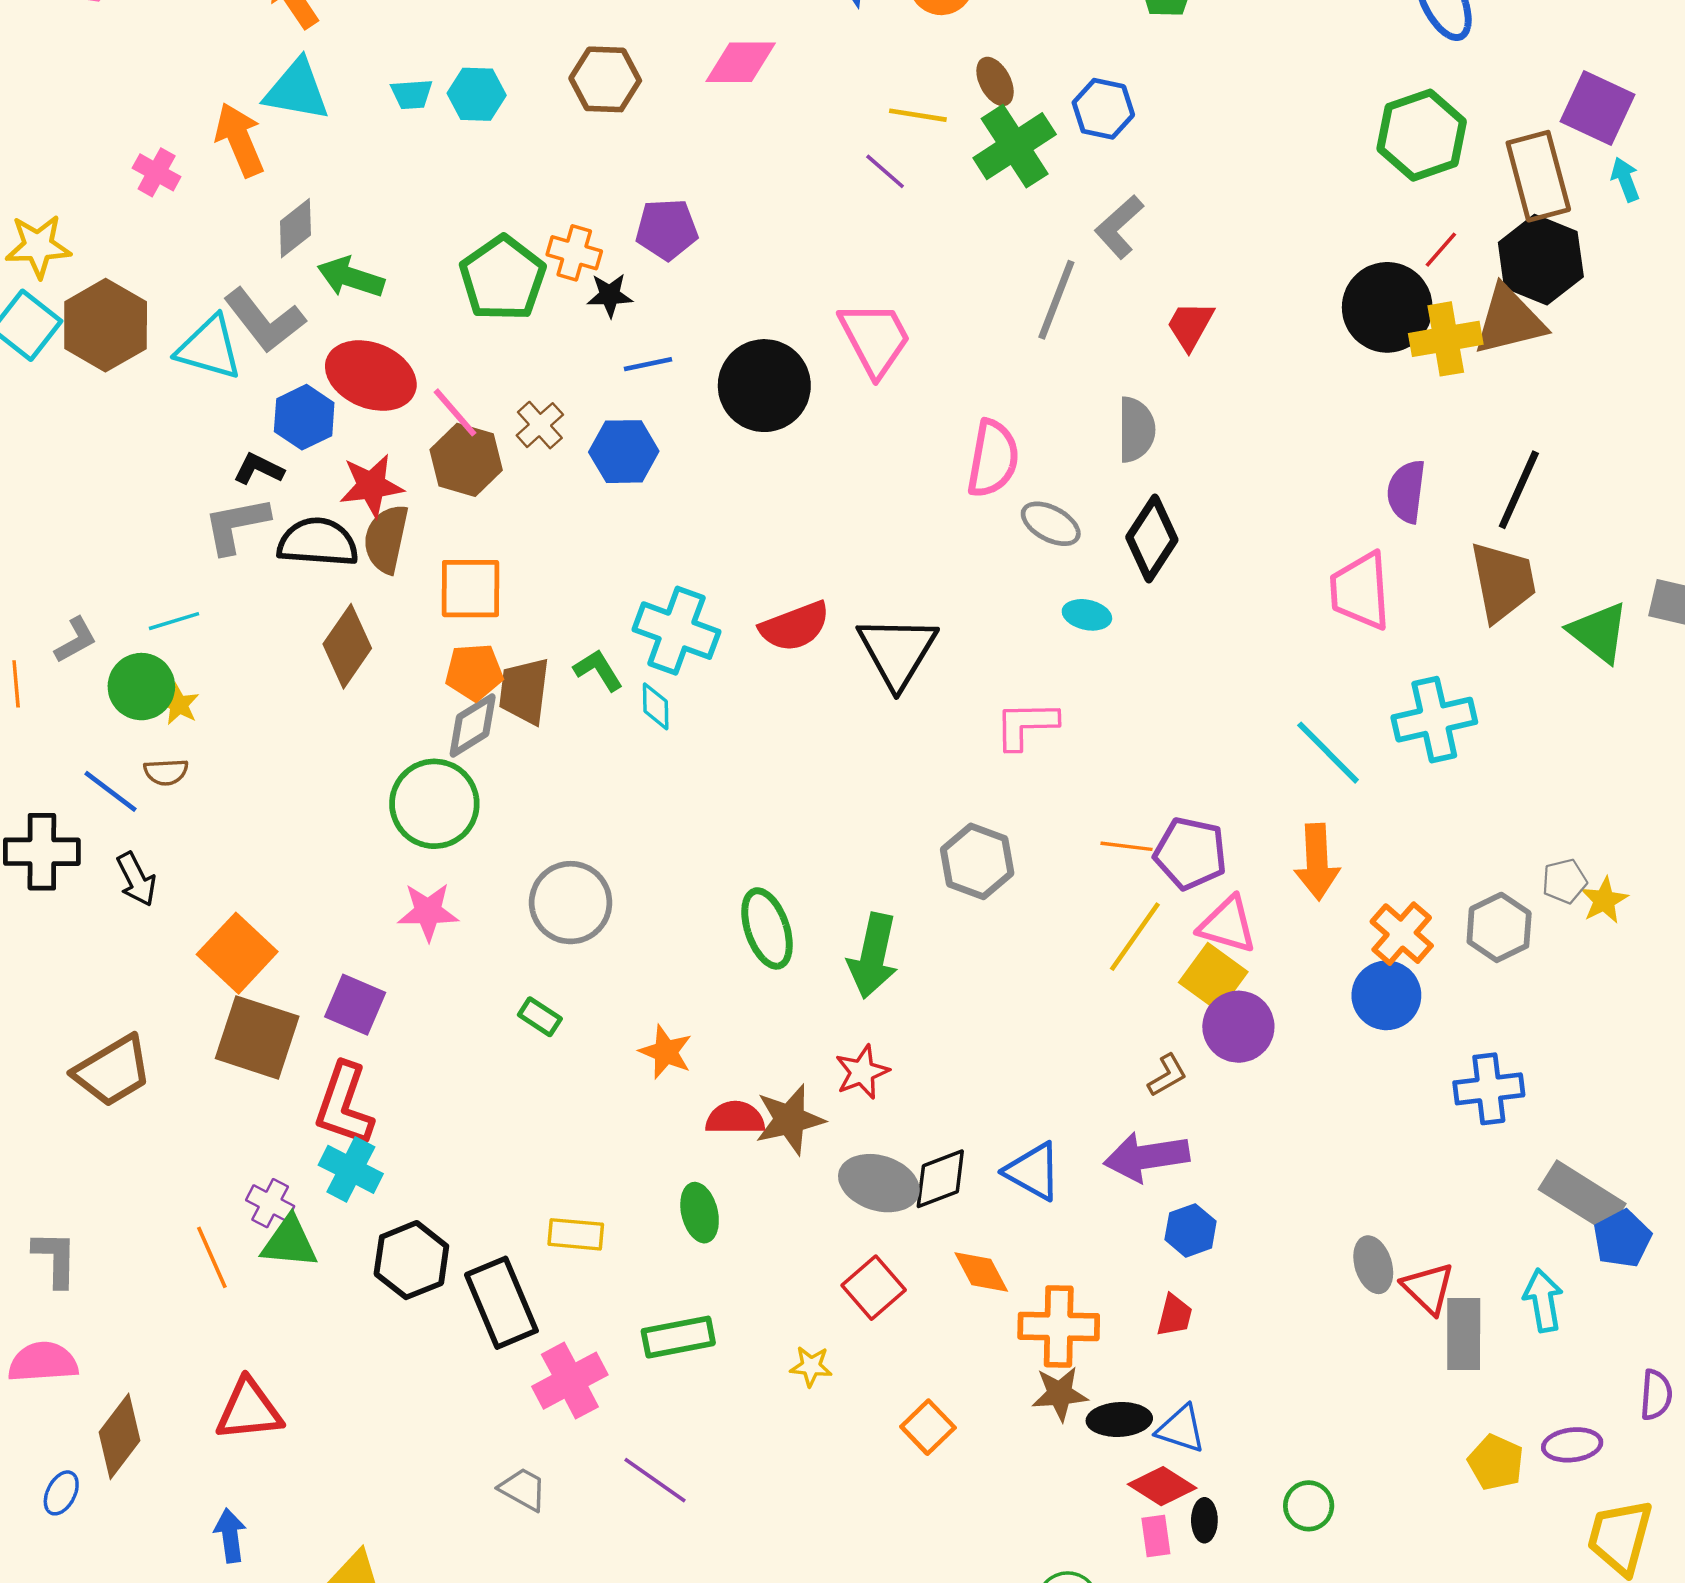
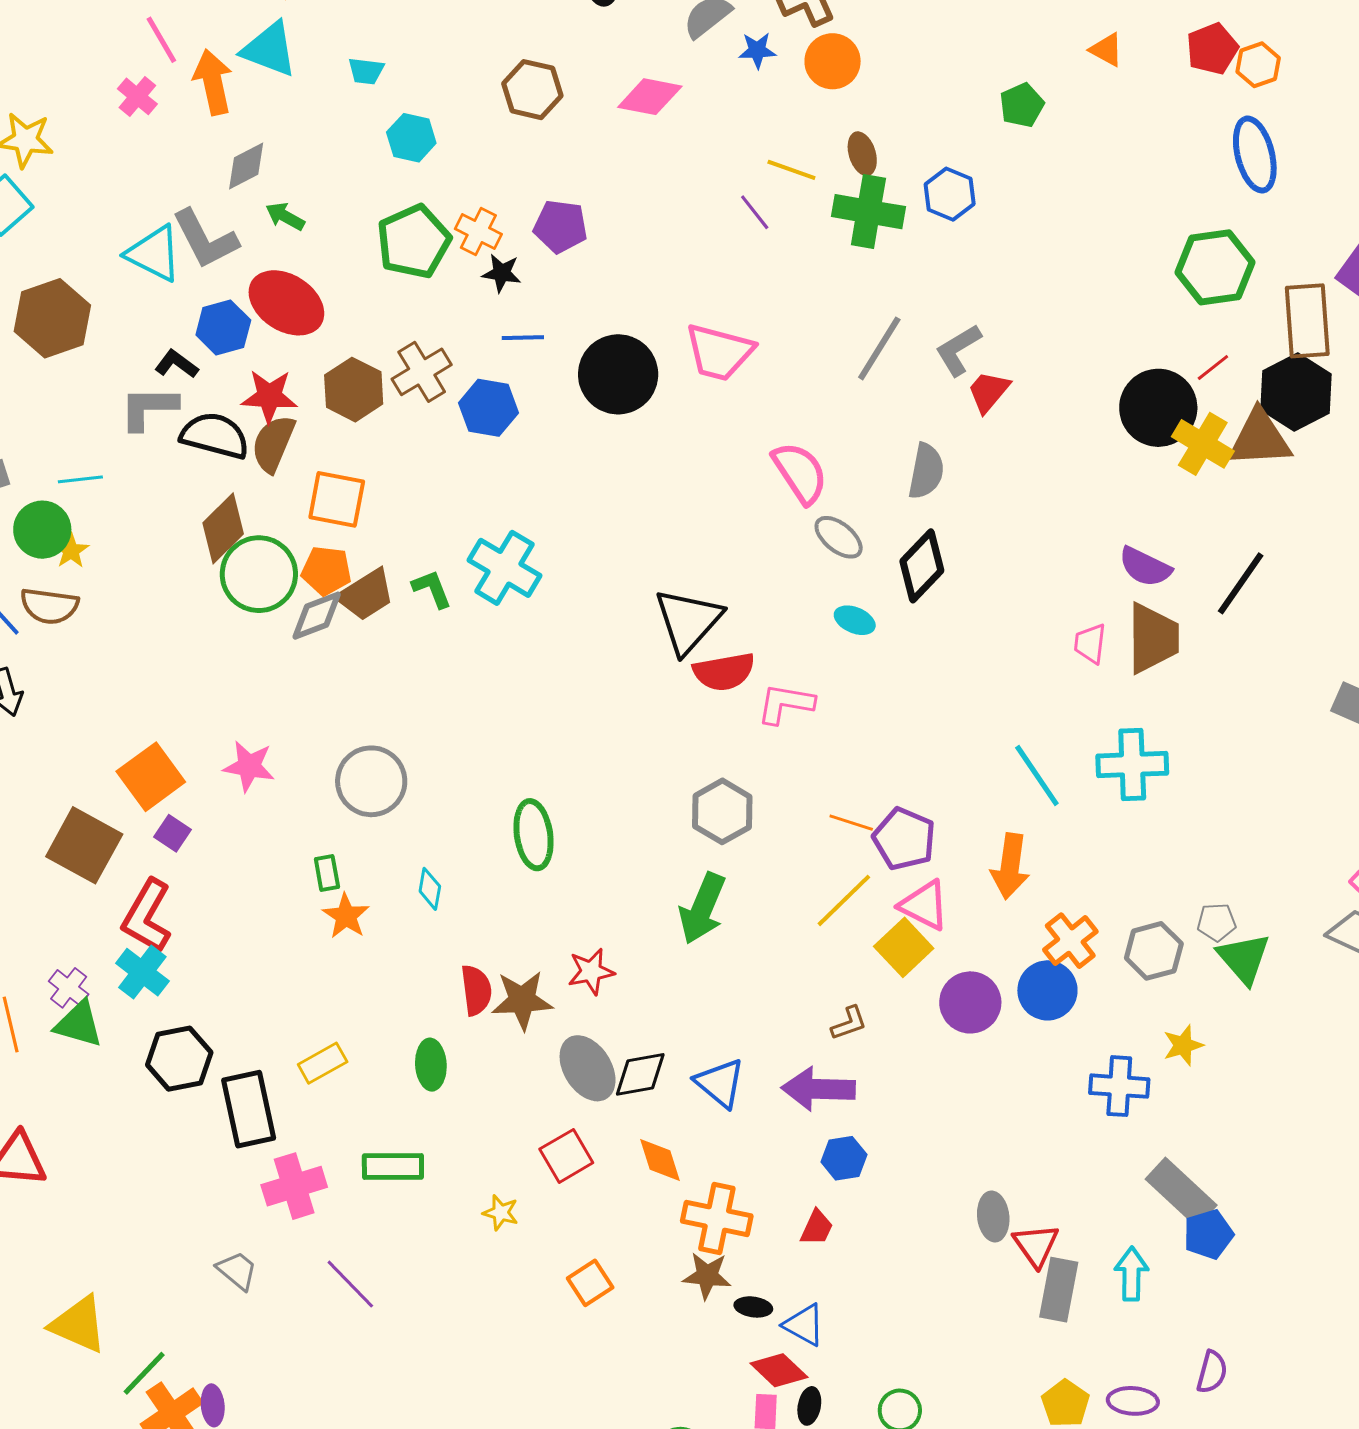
cyan hexagon: (477, 94) -> (411, 138), moved
green cross: (1015, 146) -> (868, 212), turned 32
gray L-shape: (1119, 227) -> (958, 350), moved
green arrow: (351, 277) -> (285, 216), size x0.7
brown hexagon: (106, 325) -> (52, 318), moved
pink trapezoid: (875, 339) -> (719, 352), turned 122
yellow cross: (1446, 339) -> (1203, 444), turned 30
pink line: (455, 412) -> (161, 40), moved
brown cross: (540, 425) -> (422, 372), size x1.4
pink semicircle: (993, 459) -> (800, 473), turned -54
purple semicircle: (1406, 492) -> (1145, 567), turned -82
brown trapezoid: (1503, 582) -> (1153, 638), moved
pink trapezoid: (1360, 591) -> (1090, 644), size x0.6
red semicircle: (795, 626) -> (724, 672), moved
green triangle: (1599, 632) -> (1244, 958), moved
brown trapezoid: (524, 691) -> (366, 595), turned -140
cyan diamond: (656, 706) -> (430, 889), moved
brown semicircle: (166, 772) -> (49, 606), size x1.5
green circle: (434, 804) -> (259, 574), moved
yellow star: (1604, 900) -> (1183, 1045), moved
orange square: (237, 953) -> (151, 777), moved
green arrow: (873, 956) -> (702, 908), moved
purple square: (355, 1005) -> (172, 833), size x0.7
green rectangle: (540, 1017) -> (327, 873), turned 36
purple circle: (1238, 1027) -> (970, 1002), moved
orange star: (666, 1052) -> (346, 916), moved
red semicircle: (735, 1118) -> (476, 990), turned 72
gray ellipse: (879, 1183) -> (588, 1068), turned 30
yellow rectangle: (576, 1234) -> (323, 1063), turned -45
black ellipse: (1119, 1419) -> (753, 1307), size x0.7

